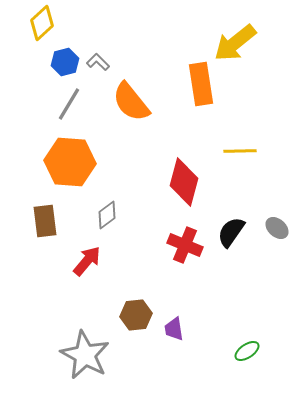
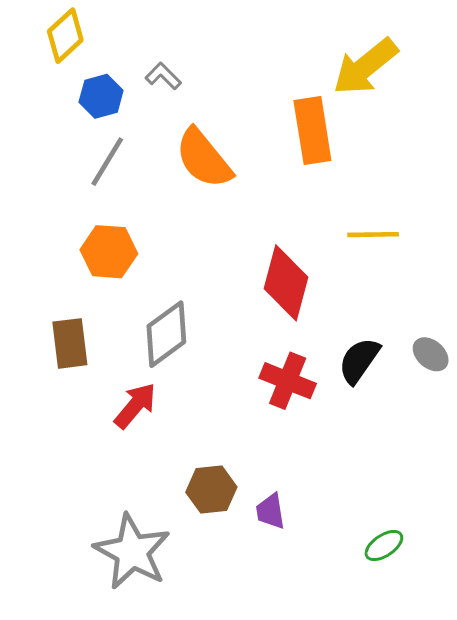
gray L-shape: (98, 62) -> (163, 76), moved
orange hexagon: (70, 162) -> (109, 252), size x0.7
gray diamond: (107, 215) -> (166, 334), size x1.5

